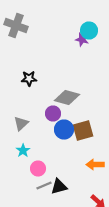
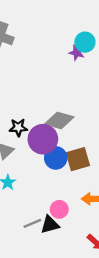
black star: (29, 78) -> (18, 127), moved
purple circle: (53, 114) -> (43, 139), size x1.6
pink circle: (38, 168) -> (59, 209), moved

